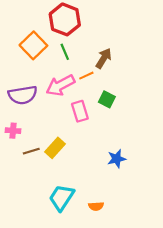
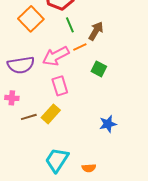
green line: (65, 52) -> (70, 25), moved
pink rectangle: (80, 111) -> (60, 86), moved

